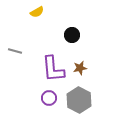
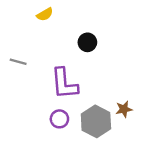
brown star: (80, 68) -> (124, 109), moved

